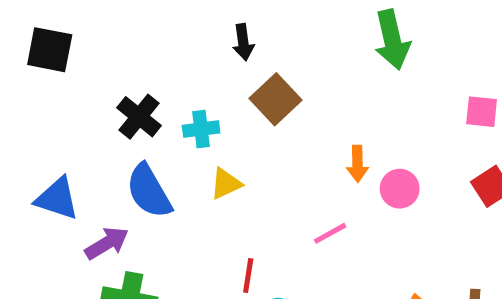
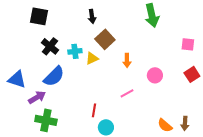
black square: (50, 50) -> (39, 16), moved
orange arrow: (357, 164) -> (127, 60), moved
yellow triangle: (226, 184) -> (92, 58), moved
blue semicircle: (149, 191) -> (54, 76), turned -105

